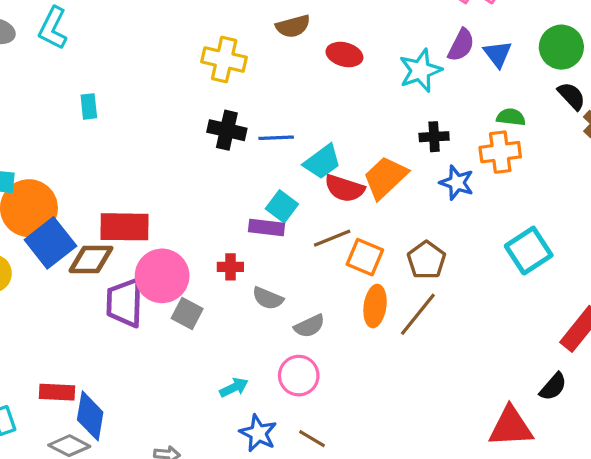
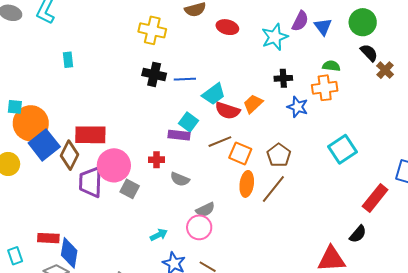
orange trapezoid: (385, 177) -> (253, 104), size x0.7
brown diamond: (91, 259) -> (69, 155), turned -64
gray semicircle: (309, 326) -> (205, 210), moved

